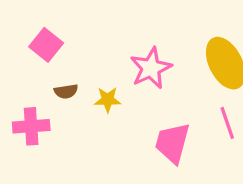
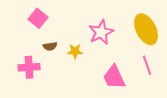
pink trapezoid: (172, 143) -> (114, 77), turned -40

